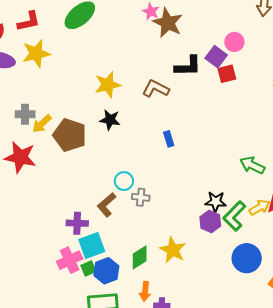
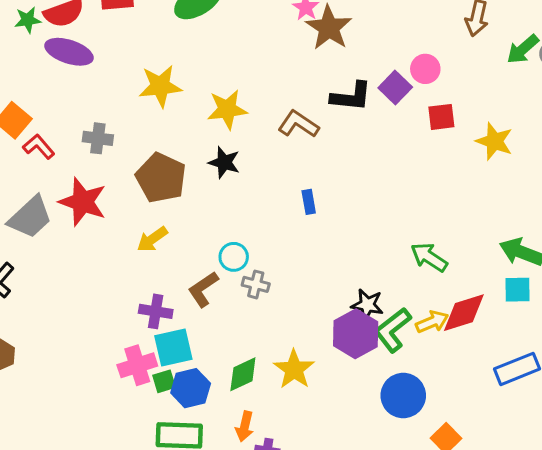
yellow star: (36, 53) -> (160, 86), moved
red square: (227, 74) -> (441, 117), moved
yellow arrow: (42, 124) -> (152, 239), moved
purple hexagon: (210, 222) -> (356, 334), size x1.4

